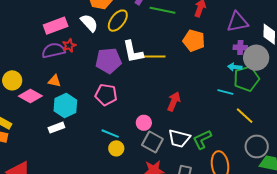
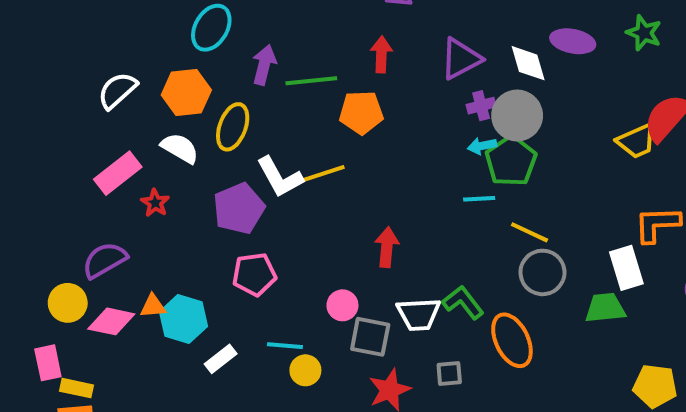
orange pentagon: (194, 41) -> (361, 112), moved
purple semicircle: (53, 51) -> (105, 260), moved
orange triangle: (54, 81) -> (153, 306), moved
white rectangle: (56, 128) -> (221, 359), moved
green L-shape: (202, 139) -> (463, 302), turned 95
gray circle: (257, 146) -> (542, 272), moved

